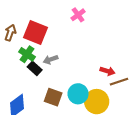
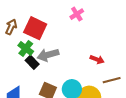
gray arrow: (51, 60) -> (48, 55), size x1.5
red arrow: (107, 71) -> (97, 59), moved

